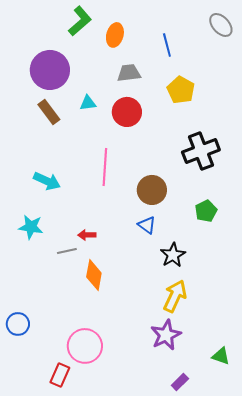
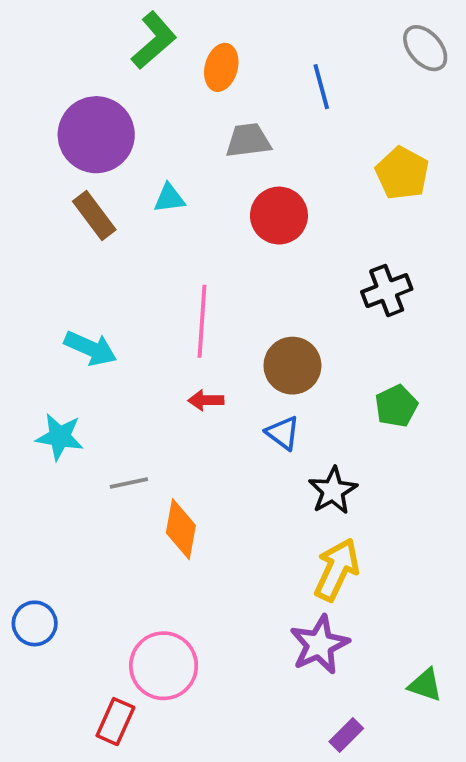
yellow pentagon: (181, 90) -> (402, 173), moved
red circle: (127, 112) -> (279, 216), moved
black cross: (201, 151) -> (387, 291), size x0.7
red arrow: (87, 235) -> (206, 400), moved

